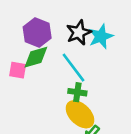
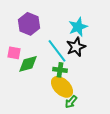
black star: (79, 32) -> (76, 47), moved
green diamond: (36, 57) -> (28, 64), moved

